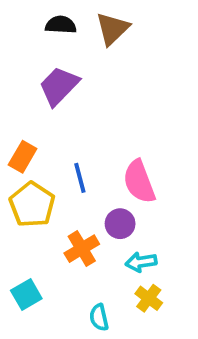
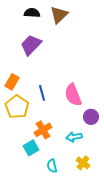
purple circle: (120, 224) -> (91, 117), moved
cyan square: (26, 294) -> (31, 148), moved
yellow cross: (149, 298) -> (83, 163), moved

